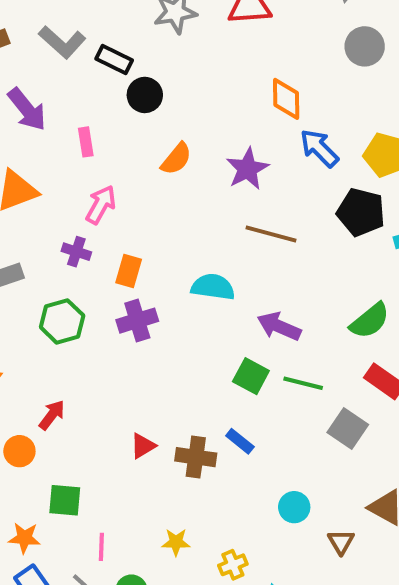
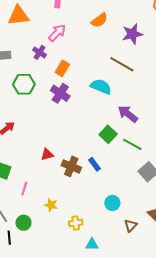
brown line: (271, 234) -> (122, 64), moved
purple cross: (137, 321) -> (60, 93), turned 36
pink line: (101, 547) -> (24, 189), moved

